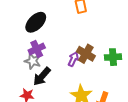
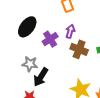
purple cross: (37, 49) -> (50, 39), moved
purple arrow: (73, 59) -> (70, 31), moved

